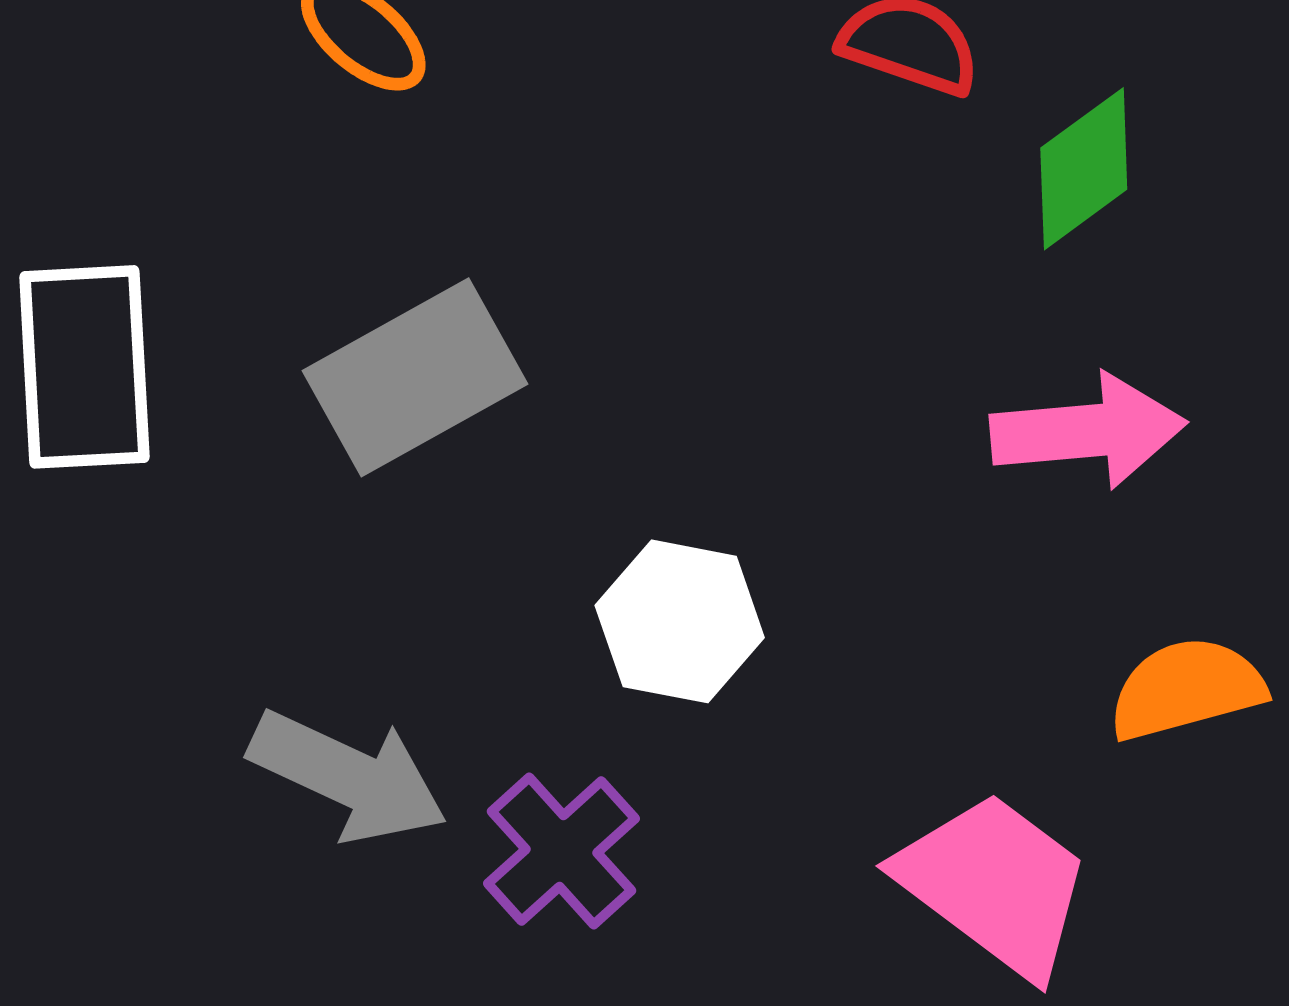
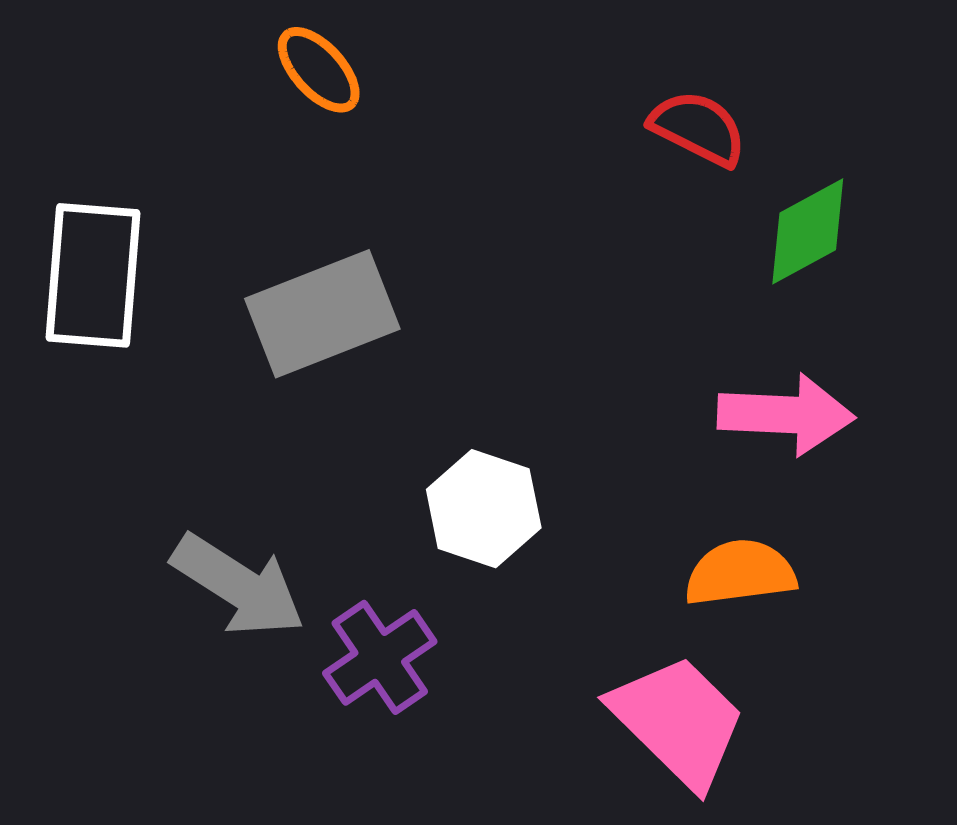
orange semicircle: (1187, 689) -> (740, 573), moved

